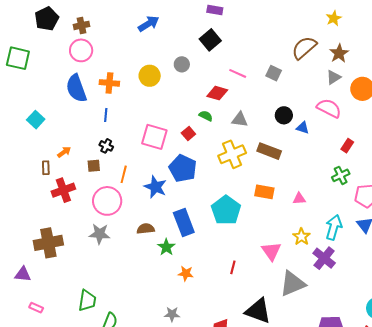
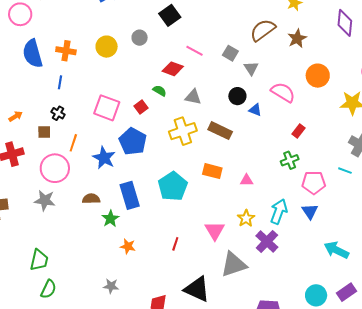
pink circle: (81, 50) -> (20, 14), moved
gray triangle: (334, 77) -> (251, 68), moved, turned -35
green trapezoid: (87, 301) -> (39, 260), moved

